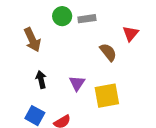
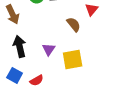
black arrow: (41, 80) -> (20, 46), size x1.5

